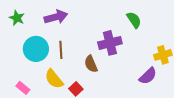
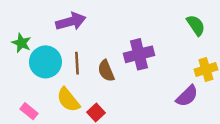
green star: (17, 18) -> (21, 43), moved
green semicircle: (134, 20) -> (196, 25), moved
brown semicircle: (91, 64) -> (106, 71), moved

